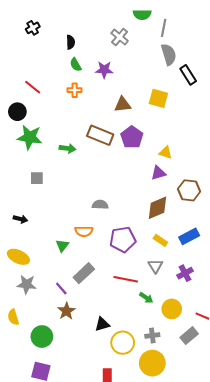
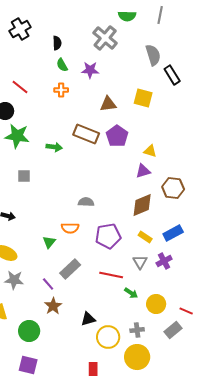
black cross: (33, 28) -> (20, 29), size x1.5
gray line: (164, 28) -> (160, 15), moved
gray cross: (120, 37) -> (105, 38), size x1.4
purple cross: (185, 273) -> (164, 261), moved

